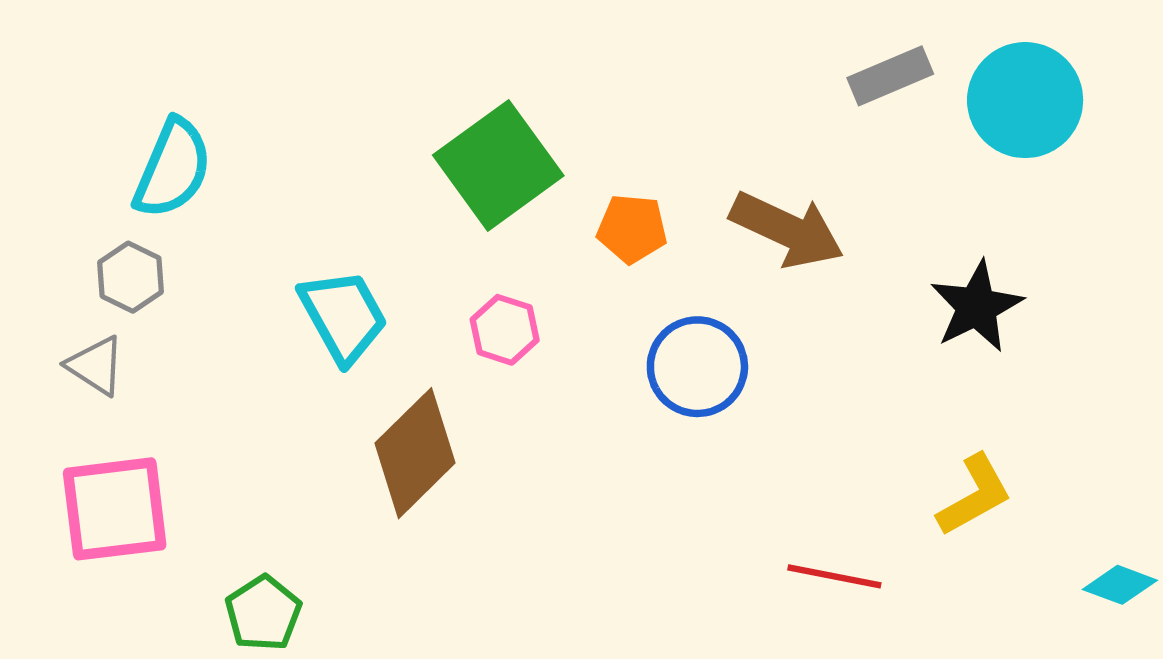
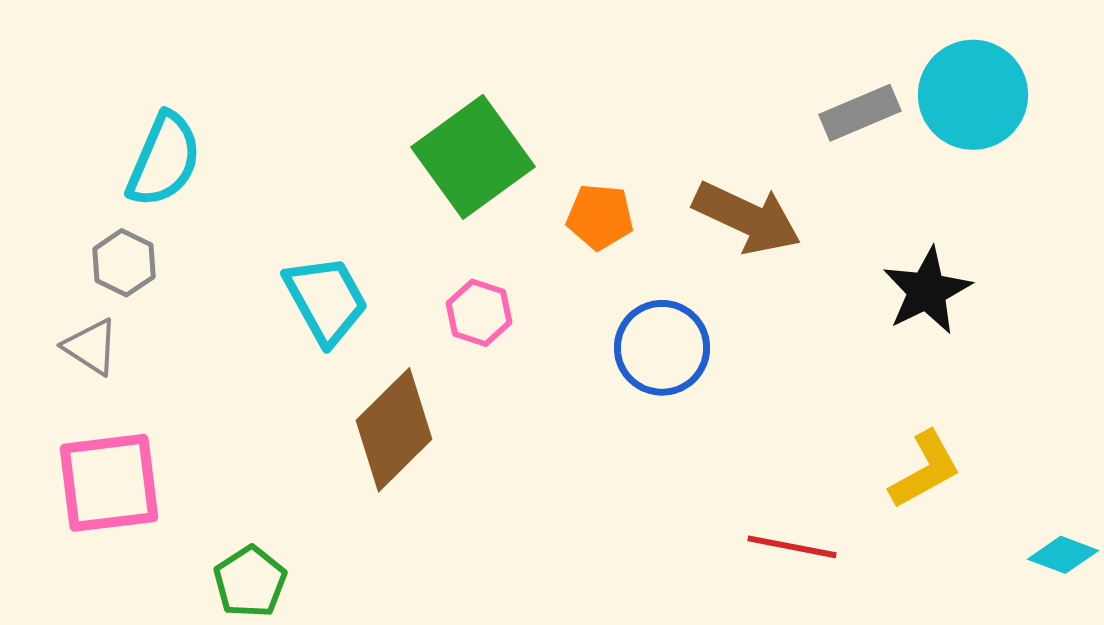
gray rectangle: (890, 76) -> (860, 113), moved

